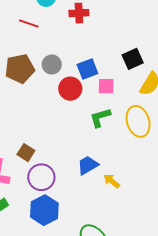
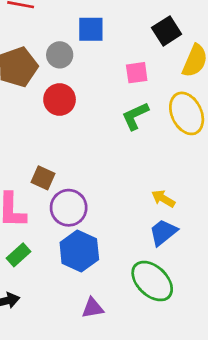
blue square: (87, 69) -> (91, 29), moved, turned 30
red circle: (70, 89) -> (60, 99), moved
blue trapezoid: (88, 165) -> (163, 232), moved

